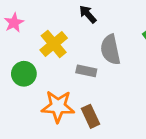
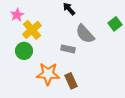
yellow cross: (54, 44) -> (32, 30), moved
gray semicircle: (110, 50) -> (85, 34), turned -30

